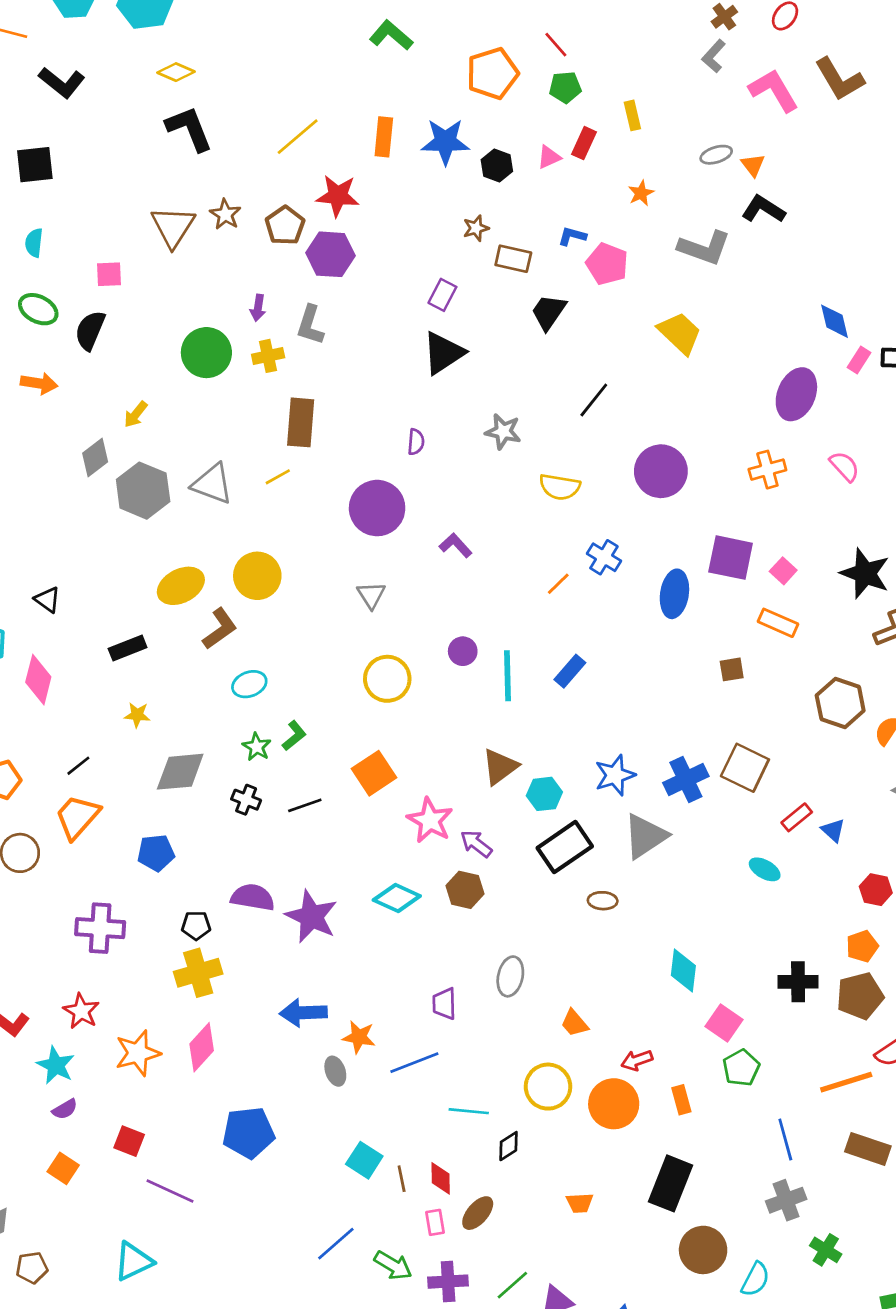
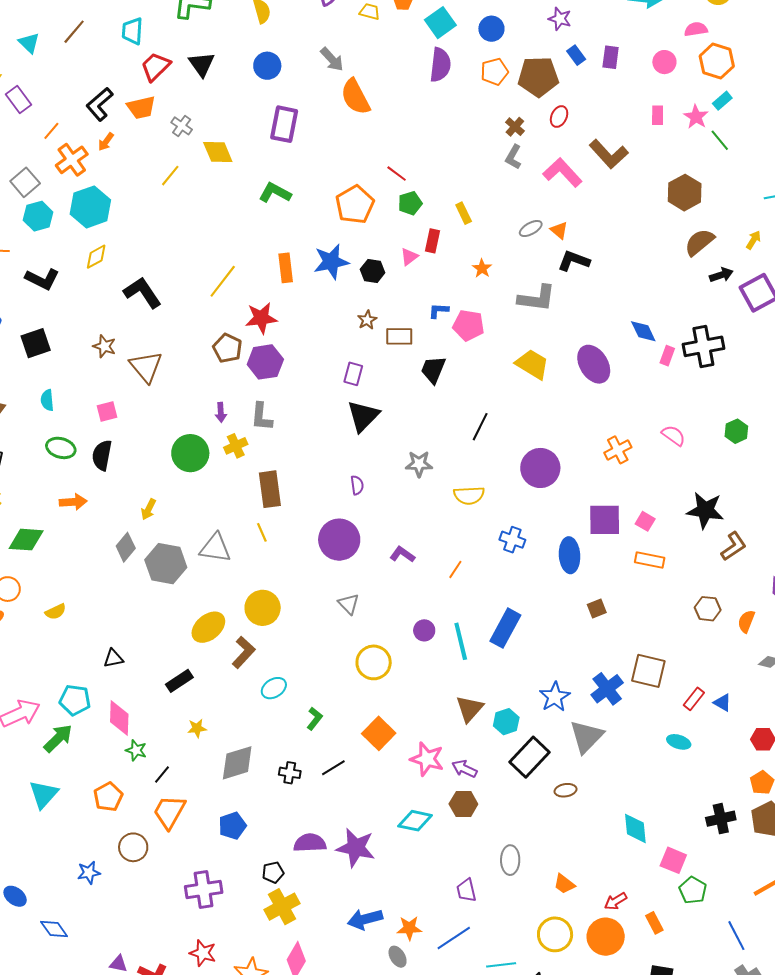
yellow diamond: (176, 72) -> (96, 257), moved, turned -40
brown star: (225, 214) -> (104, 346), moved
purple ellipse: (796, 394) -> (594, 364), moved, turned -42
yellow line: (278, 477) -> (262, 532), turned -72
orange line: (558, 584) -> (455, 569), moved
black triangle: (47, 600) -> (113, 658), turned -35
brown square: (732, 669) -> (597, 608), moved
blue rectangle: (570, 671) -> (505, 628), size x1.5
brown hexagon: (840, 703) -> (708, 609), size x0.7
green star: (257, 747) -> (136, 750), moved

